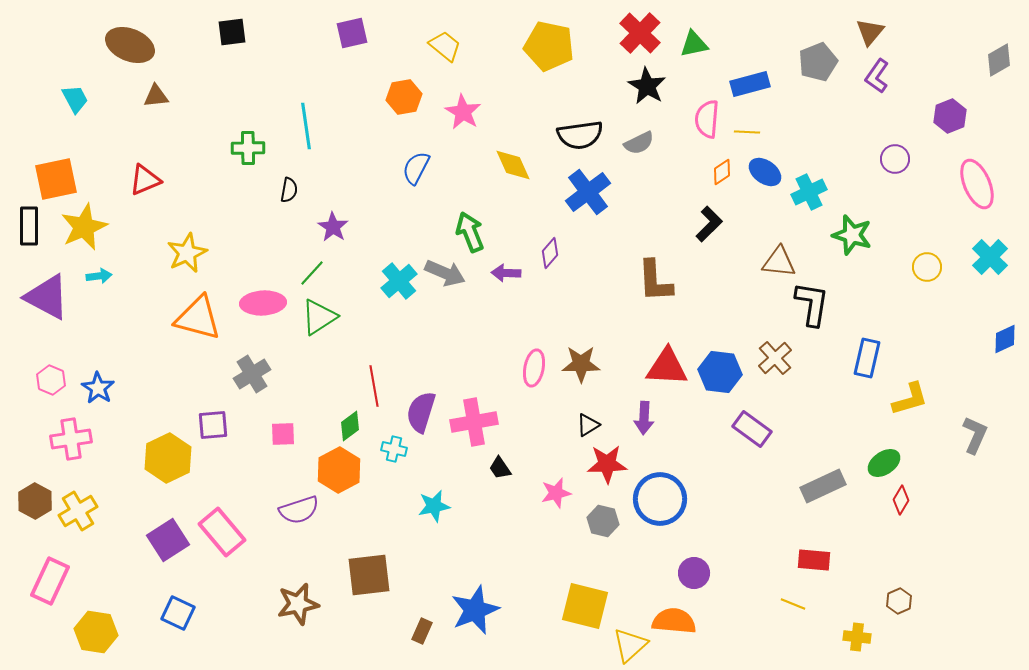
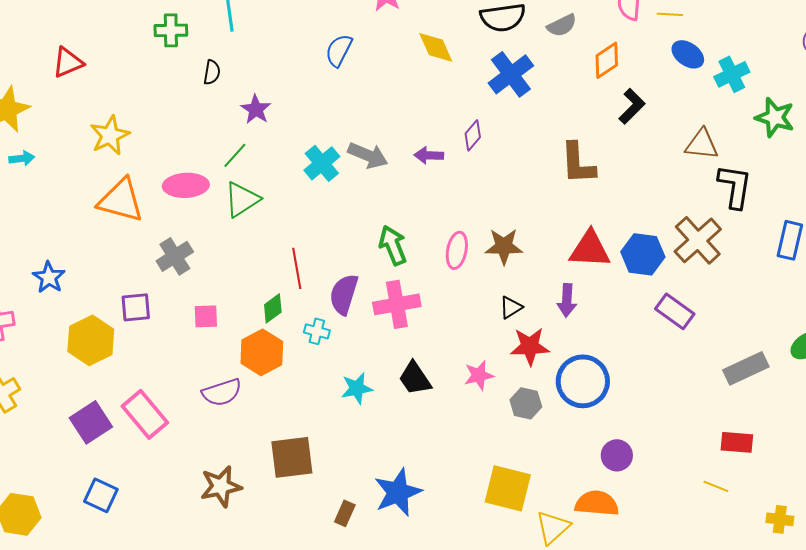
orange diamond: (722, 172) -> (607, 60), moved, size x1.4
green arrow: (470, 232) -> (393, 245), moved
brown cross: (775, 358) -> (698, 240), size x1.4
blue star: (98, 388) -> (49, 277), moved
black trapezoid: (500, 468) -> (415, 378), moved, size x1.5

